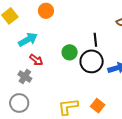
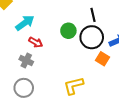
orange square: (98, 106) -> (102, 59), moved

